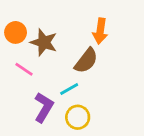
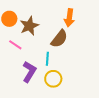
brown star: (44, 42) -> (29, 26), turned 30
cyan line: (69, 89) -> (47, 59), turned -56

